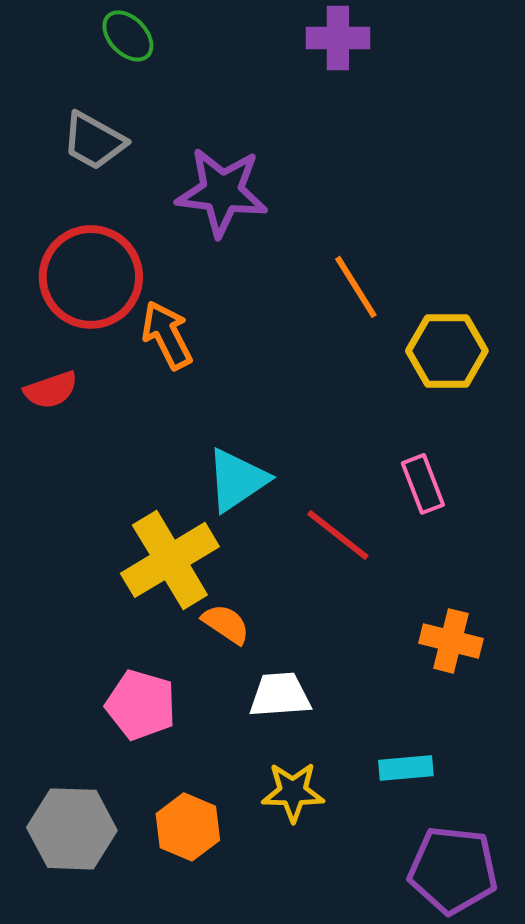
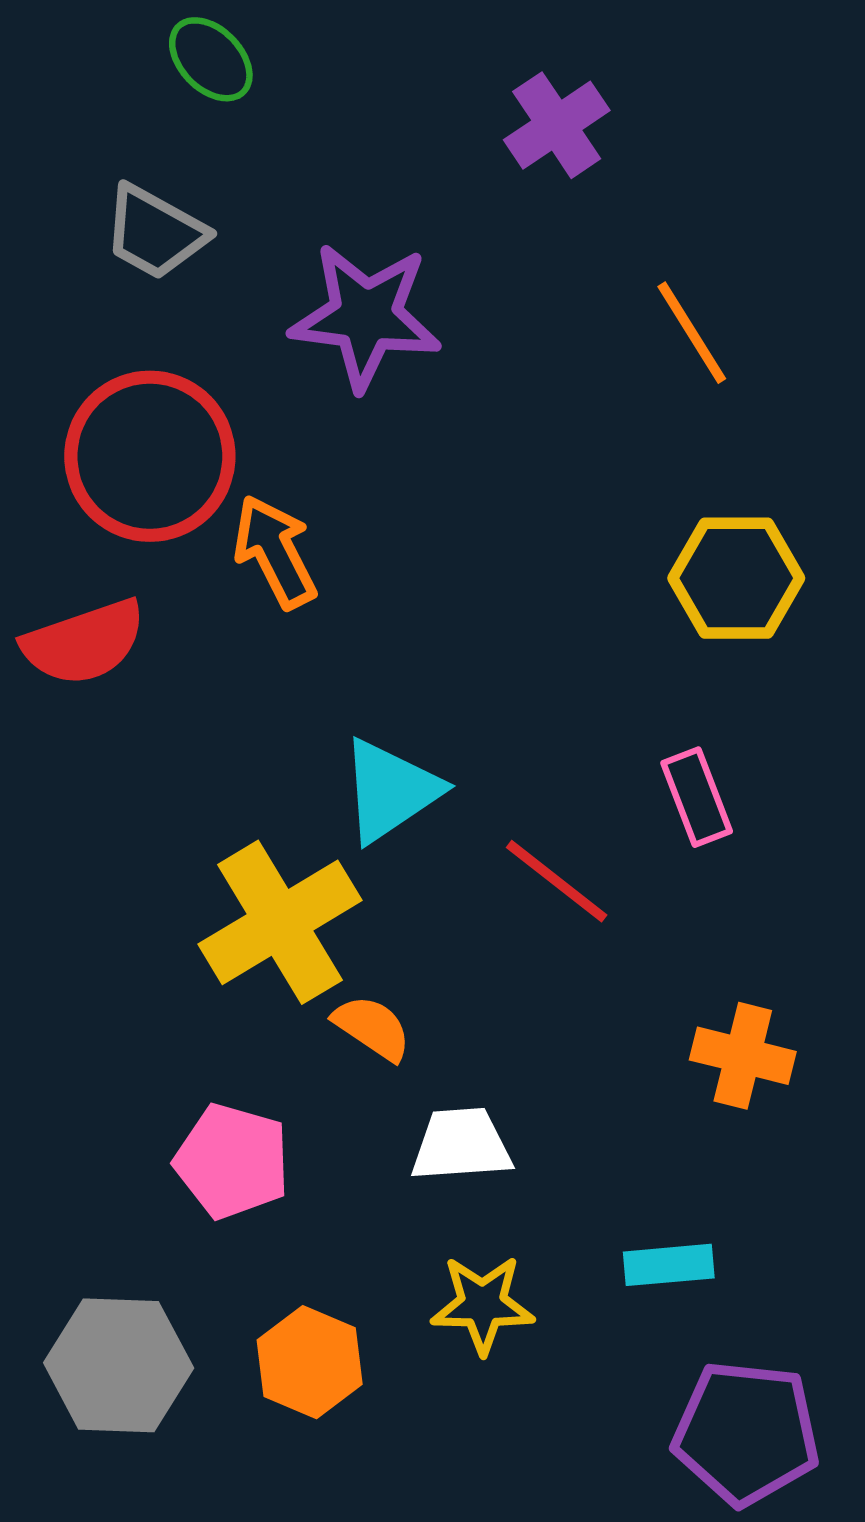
purple cross: (338, 38) -> (557, 125), moved, turned -34
orange line: (356, 287) -> (692, 333), moved
red semicircle: (51, 390) -> (84, 642), size x1.4

